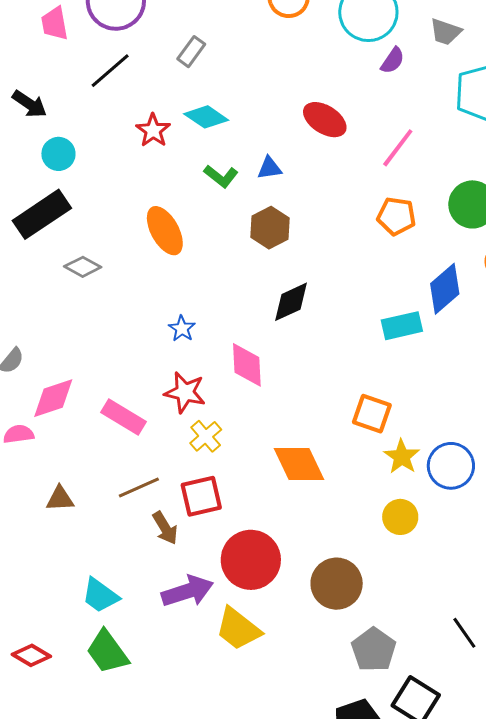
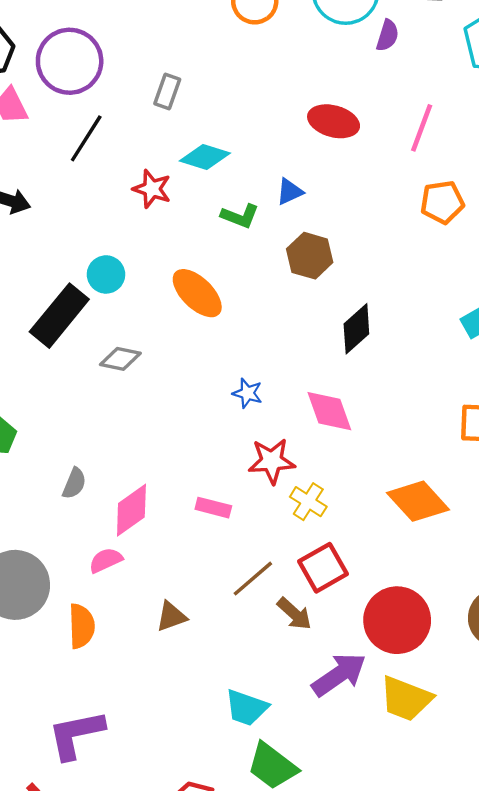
cyan circle: (58, 154) -> (106, 274), moved
pink rectangle: (123, 417) -> (213, 508), size x0.7

